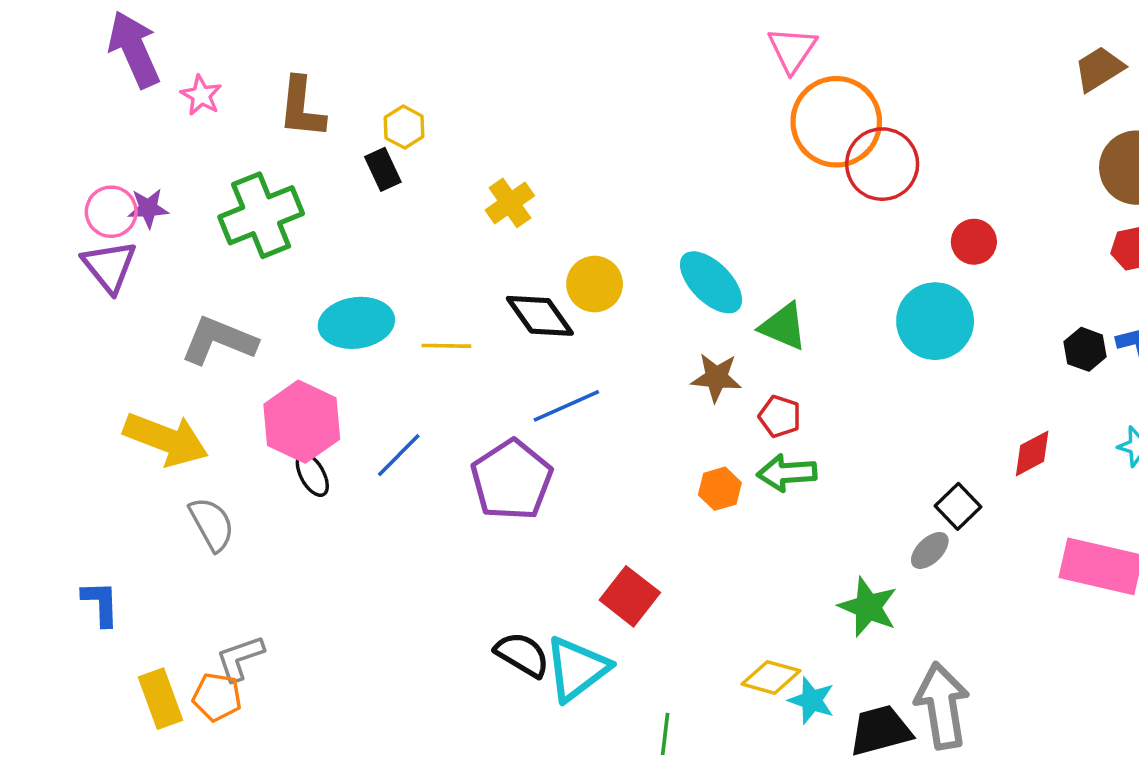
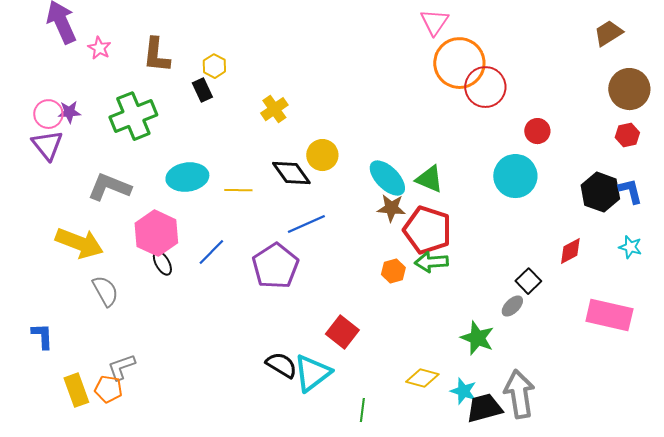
cyan ellipse: (711, 282) -> (387, 178), moved
black hexagon: (1085, 349) -> (600, 192), size x1.6
red pentagon: (780, 416) -> (427, 230), size x2.0
cyan star: (812, 700) -> (463, 391), moved

